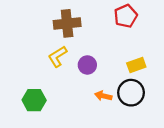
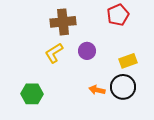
purple circle: (87, 65) -> (87, 51), moved

